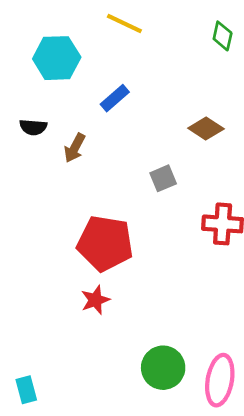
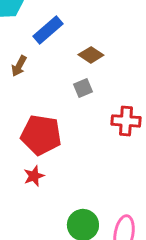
blue rectangle: (115, 98) -> (48, 30), size x1.4
brown diamond: (206, 129) -> (91, 55), moved

